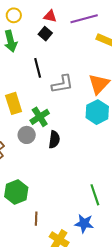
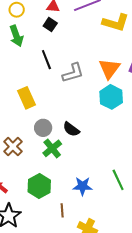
green cross: (40, 117) -> (52, 148), moved
black semicircle: (54, 139) -> (71, 129), turned 126
blue star: (84, 223) -> (83, 186), moved

